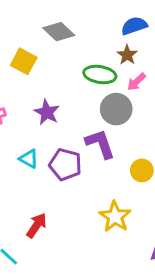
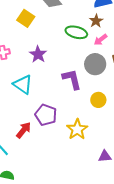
gray circle: (116, 109) -> (95, 64), moved
cyan triangle: (29, 159) -> (23, 85), size x1.5
purple pentagon: (65, 165) -> (46, 115), moved

